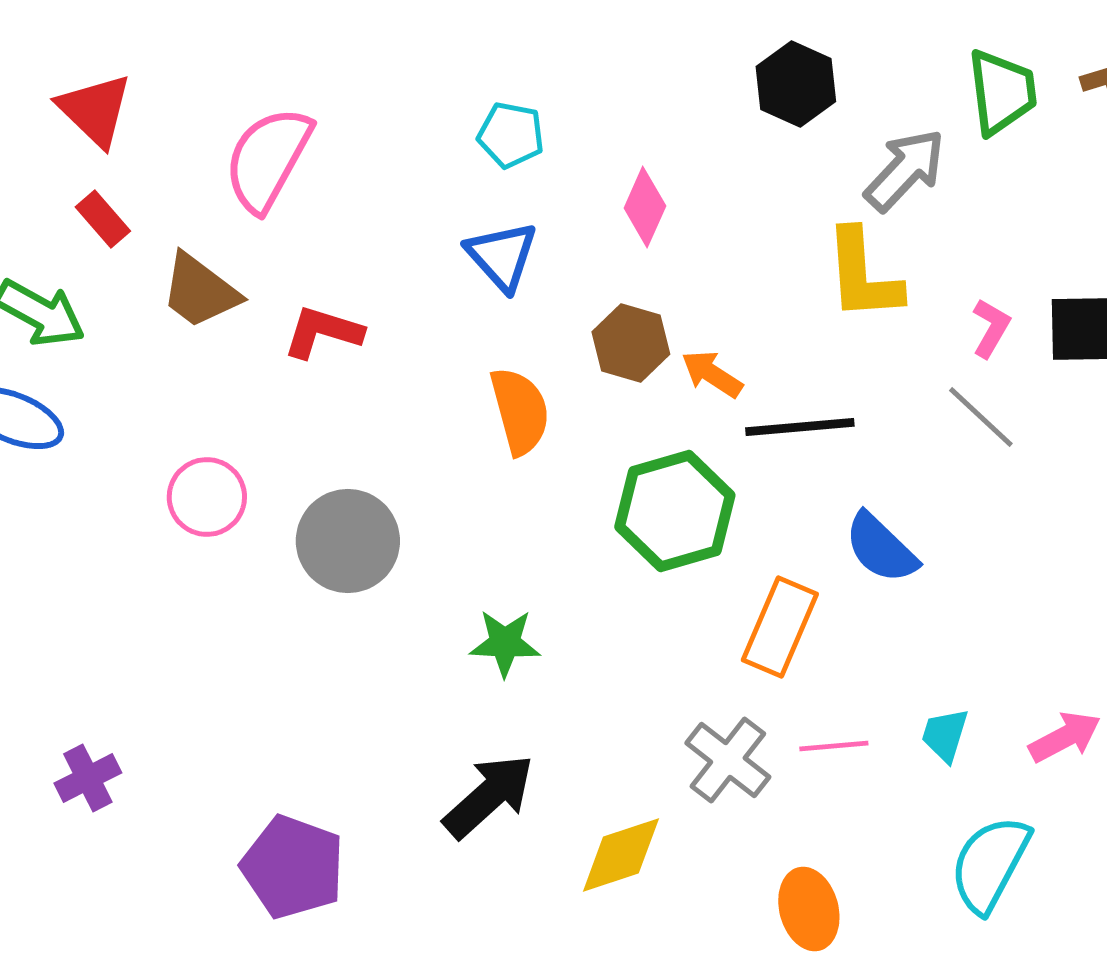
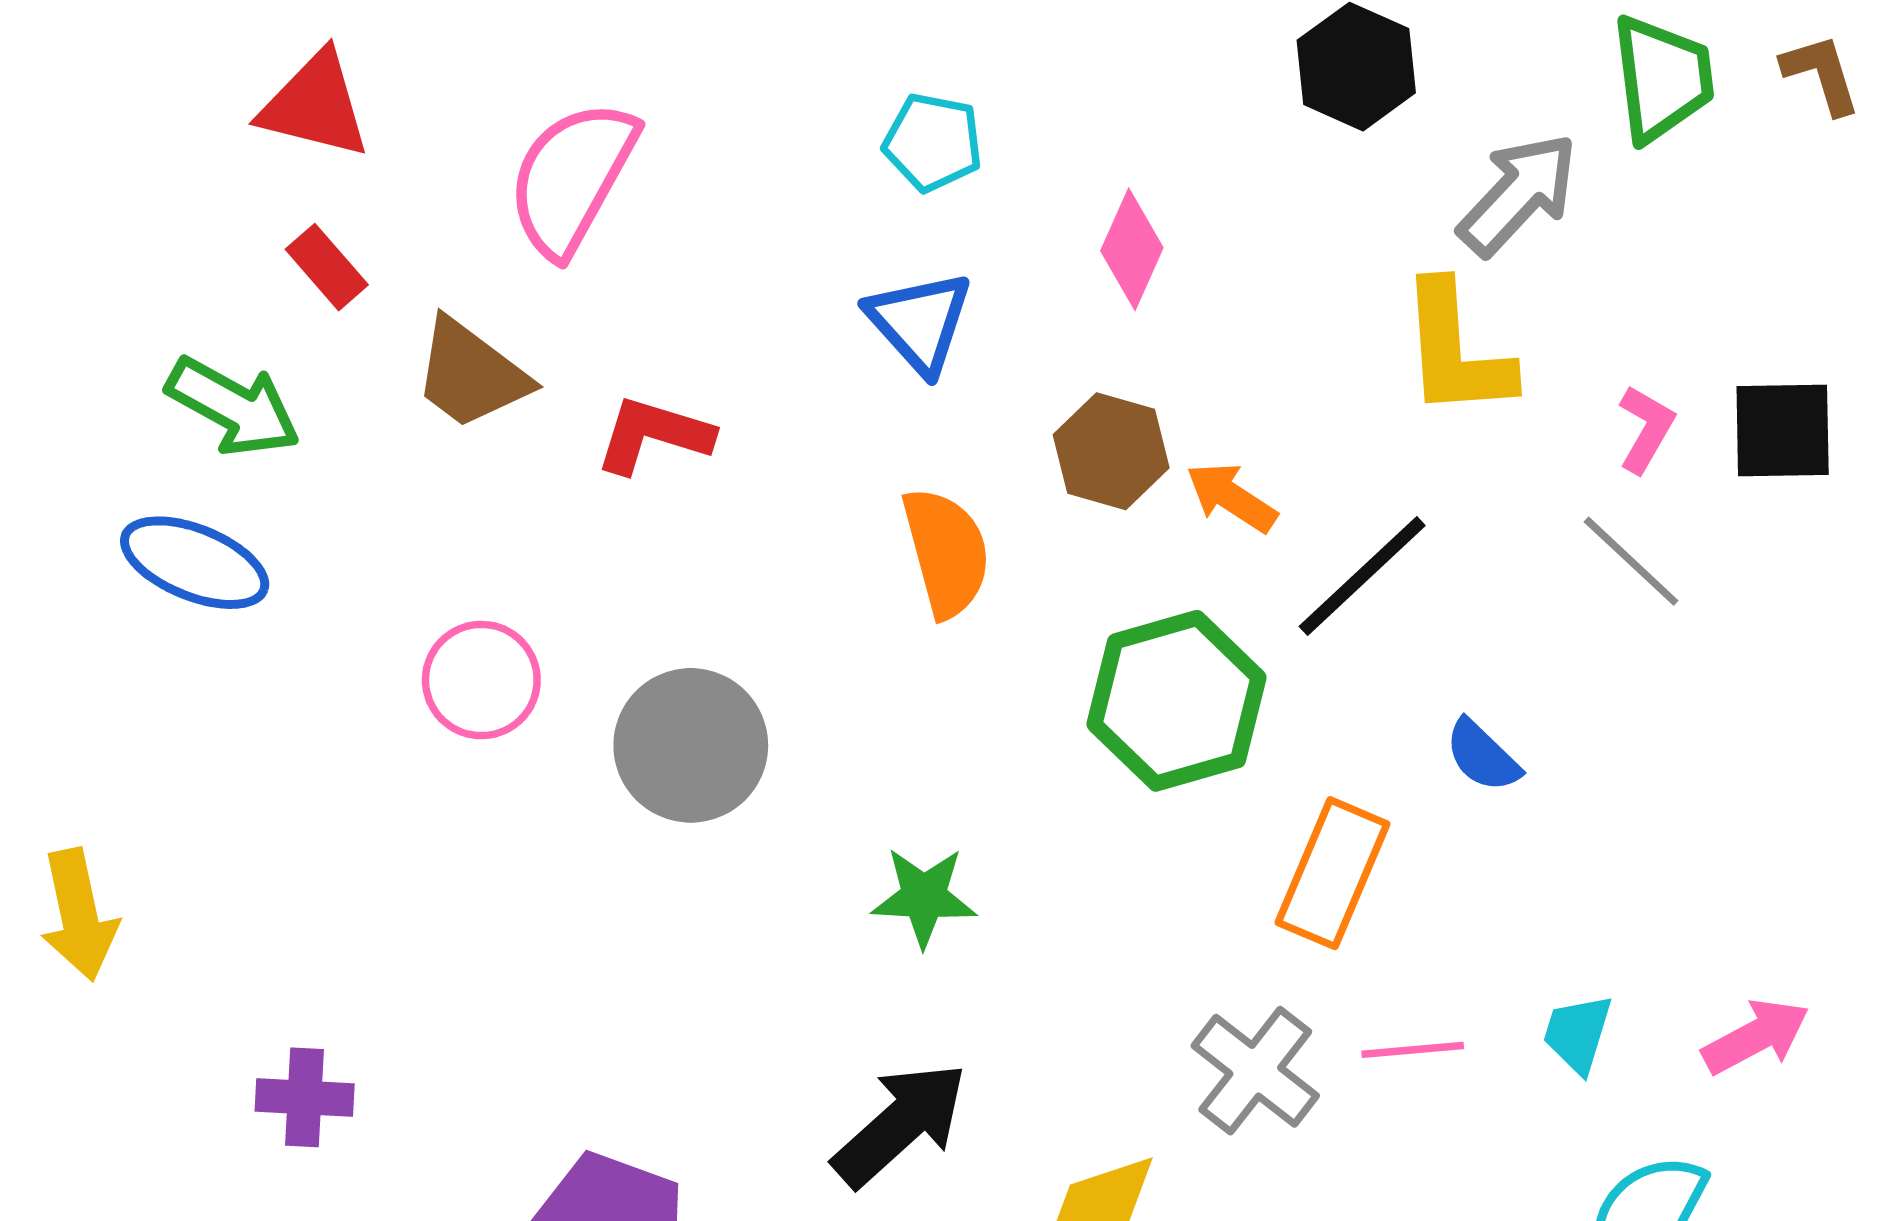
red triangle: (95, 110) -> (315, 105), turned -30
black line: (800, 427) -> (1362, 576), turned -38
blue semicircle: (881, 548) -> (1483, 756), size x0.7
purple cross: (88, 778) -> (305, 1097), turned 30

